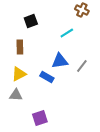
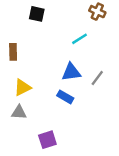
black square: (31, 21) -> (37, 14), moved, turned 32
brown rectangle: (20, 47) -> (13, 52), moved
blue rectangle: (47, 77) -> (65, 97), moved

